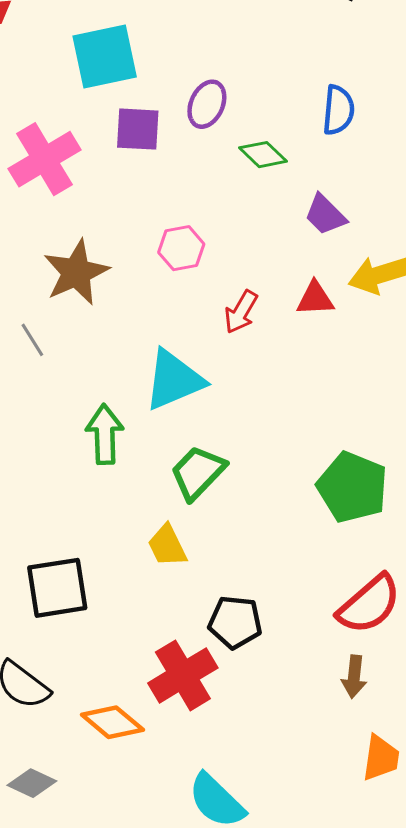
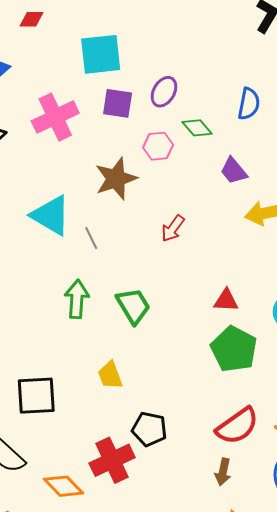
pink hexagon: (181, 248) -> (158, 146), moved
brown star: (76, 272) -> (116, 179), moved
red triangle: (315, 299) -> (226, 300), moved
gray line: (32, 340) -> (91, 238), moved
cyan triangle: (174, 380) -> (51, 215), moved, turned 48
green trapezoid: (198, 473) -> (133, 306), moved, turned 99

